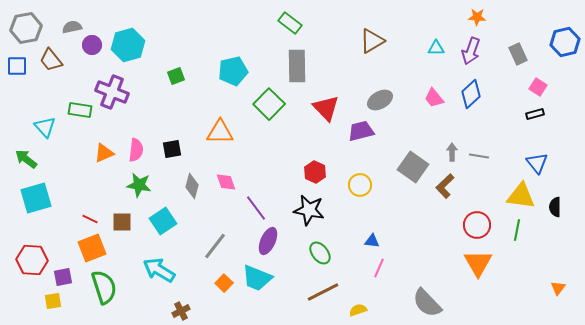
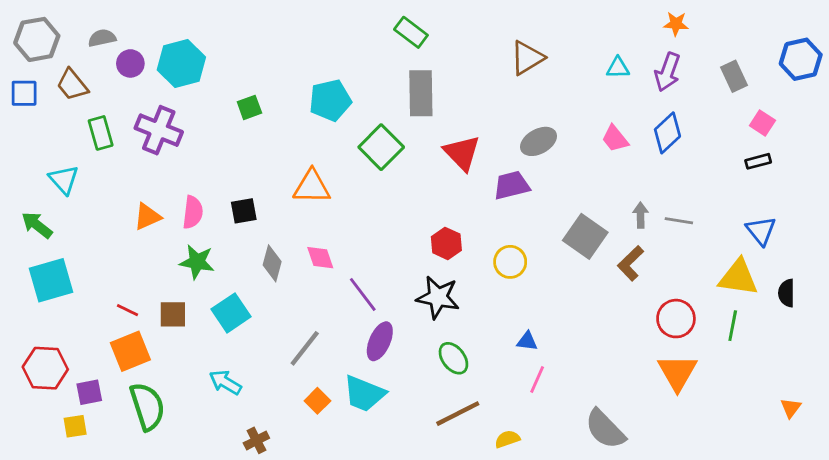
green rectangle: (80, 110) -> (101, 133), moved, turned 65
cyan arrow: (159, 270) -> (225, 382), size x0.7

